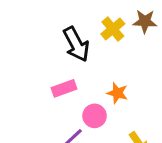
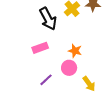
pink circle: (95, 116) -> (69, 68), moved

